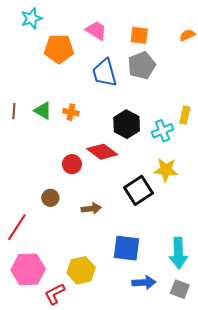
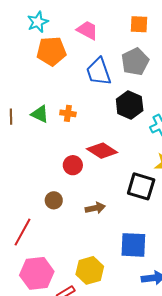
cyan star: (31, 18) -> (38, 22), moved
orange square: (139, 35) -> (139, 24), moved
black hexagon: (127, 124) -> (130, 105), moved
black square: (139, 190) -> (141, 186), turned -36

